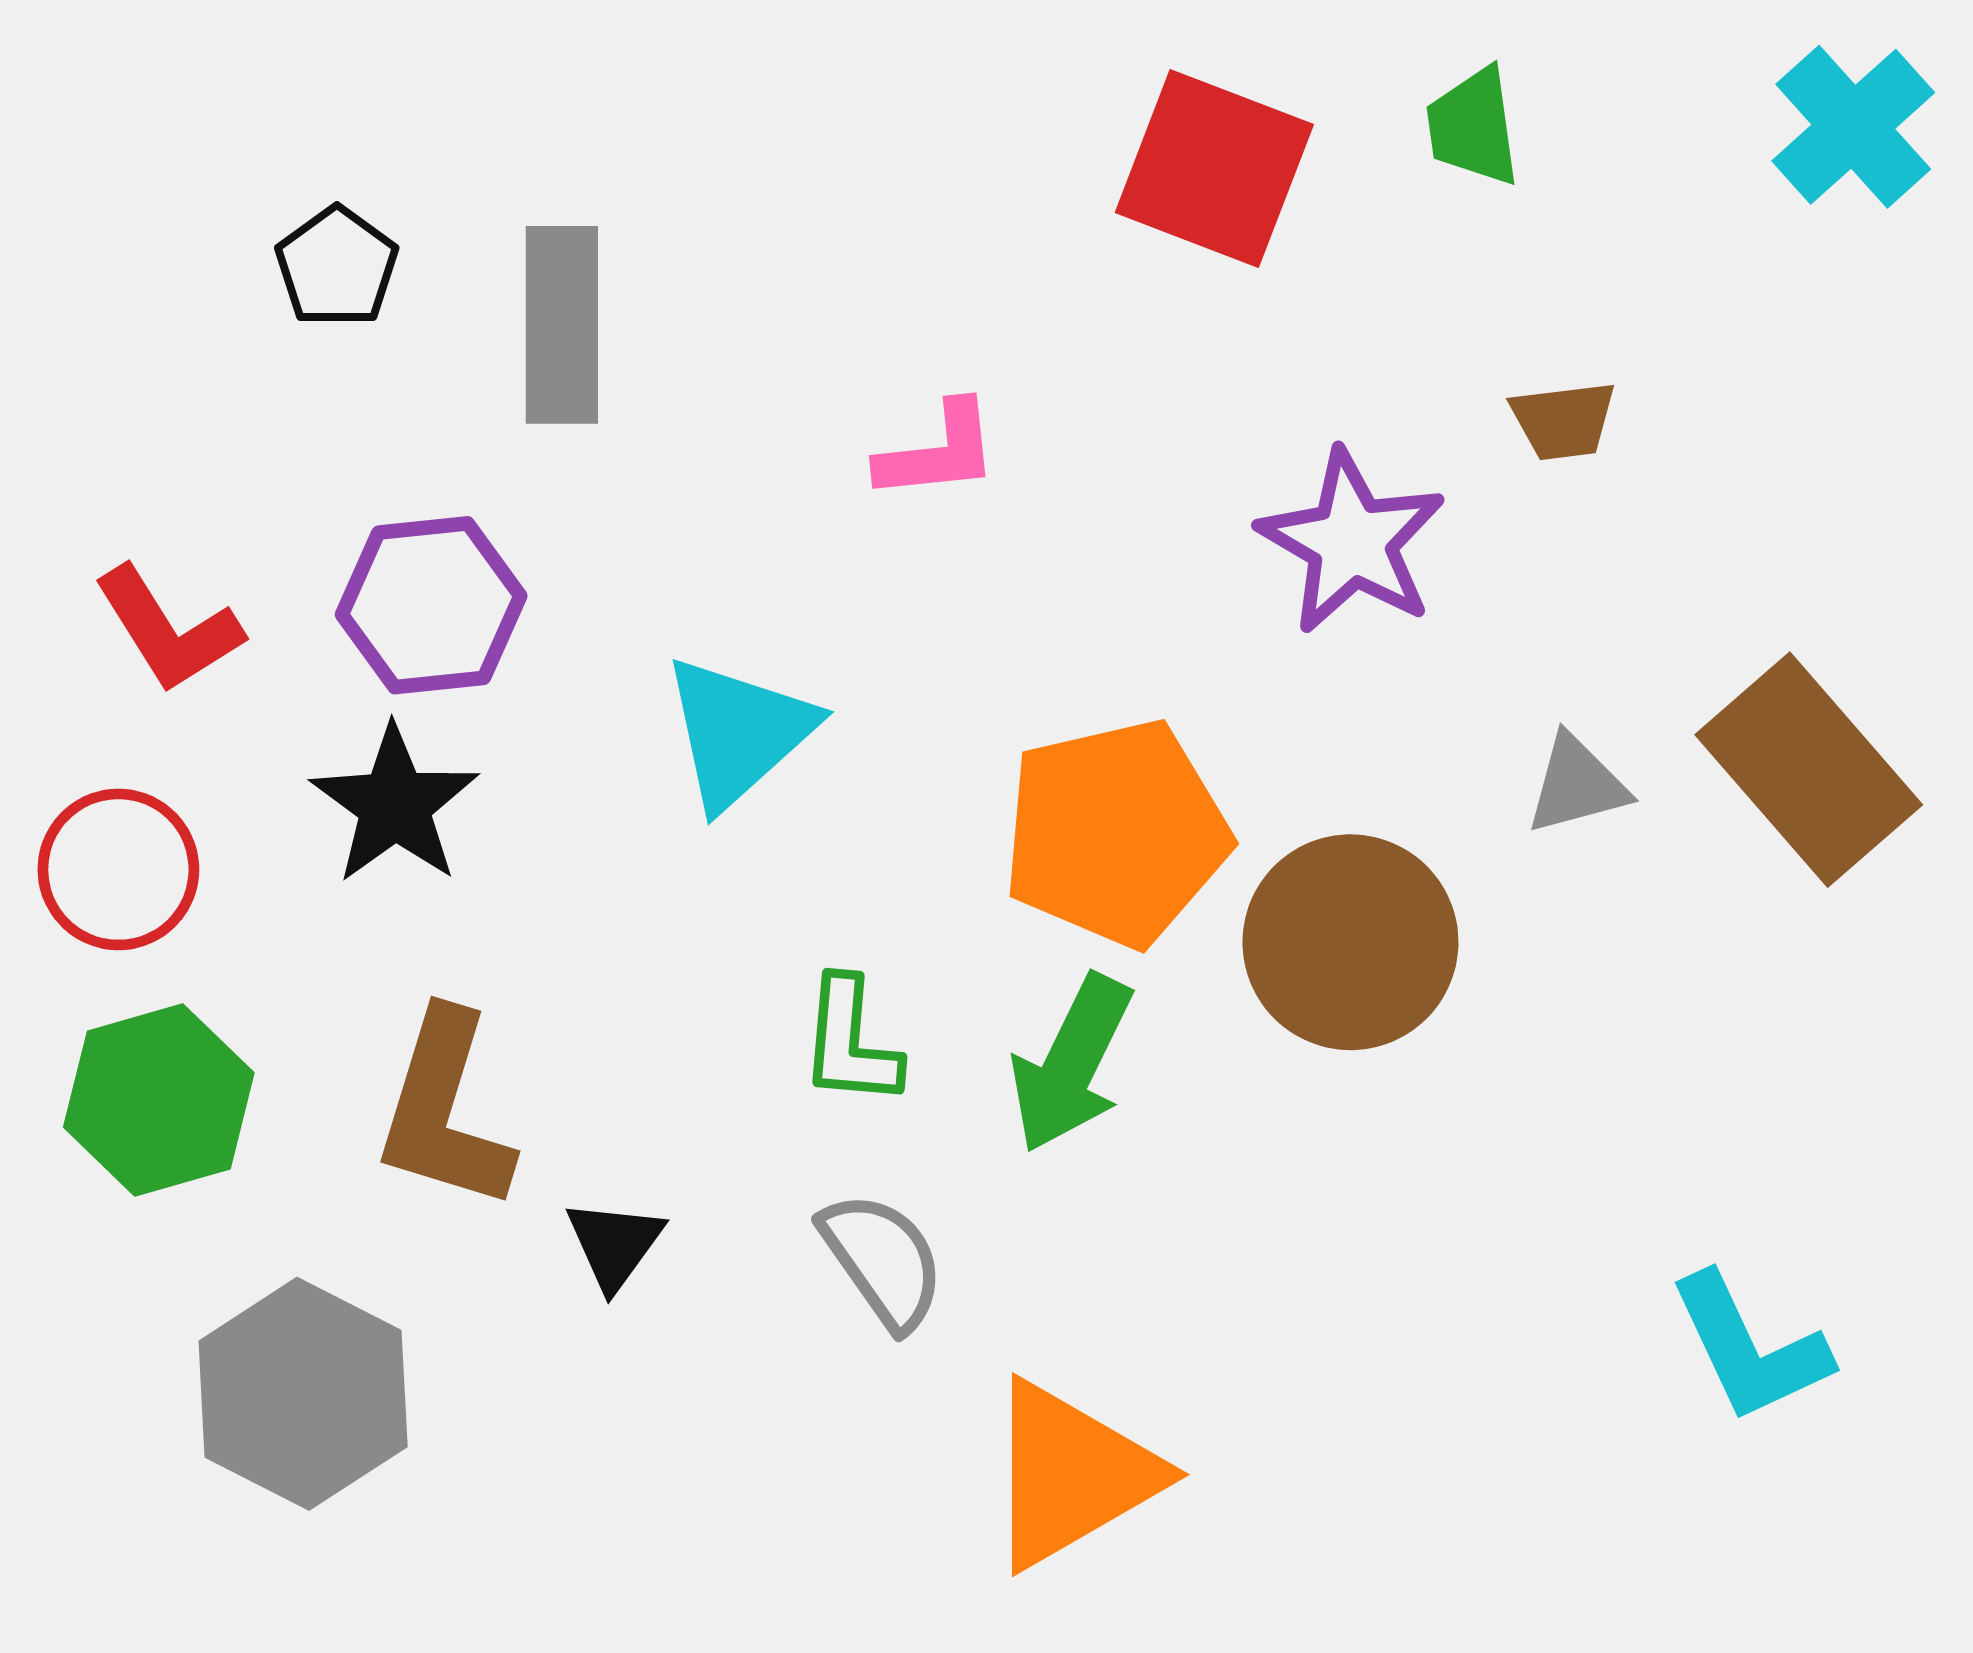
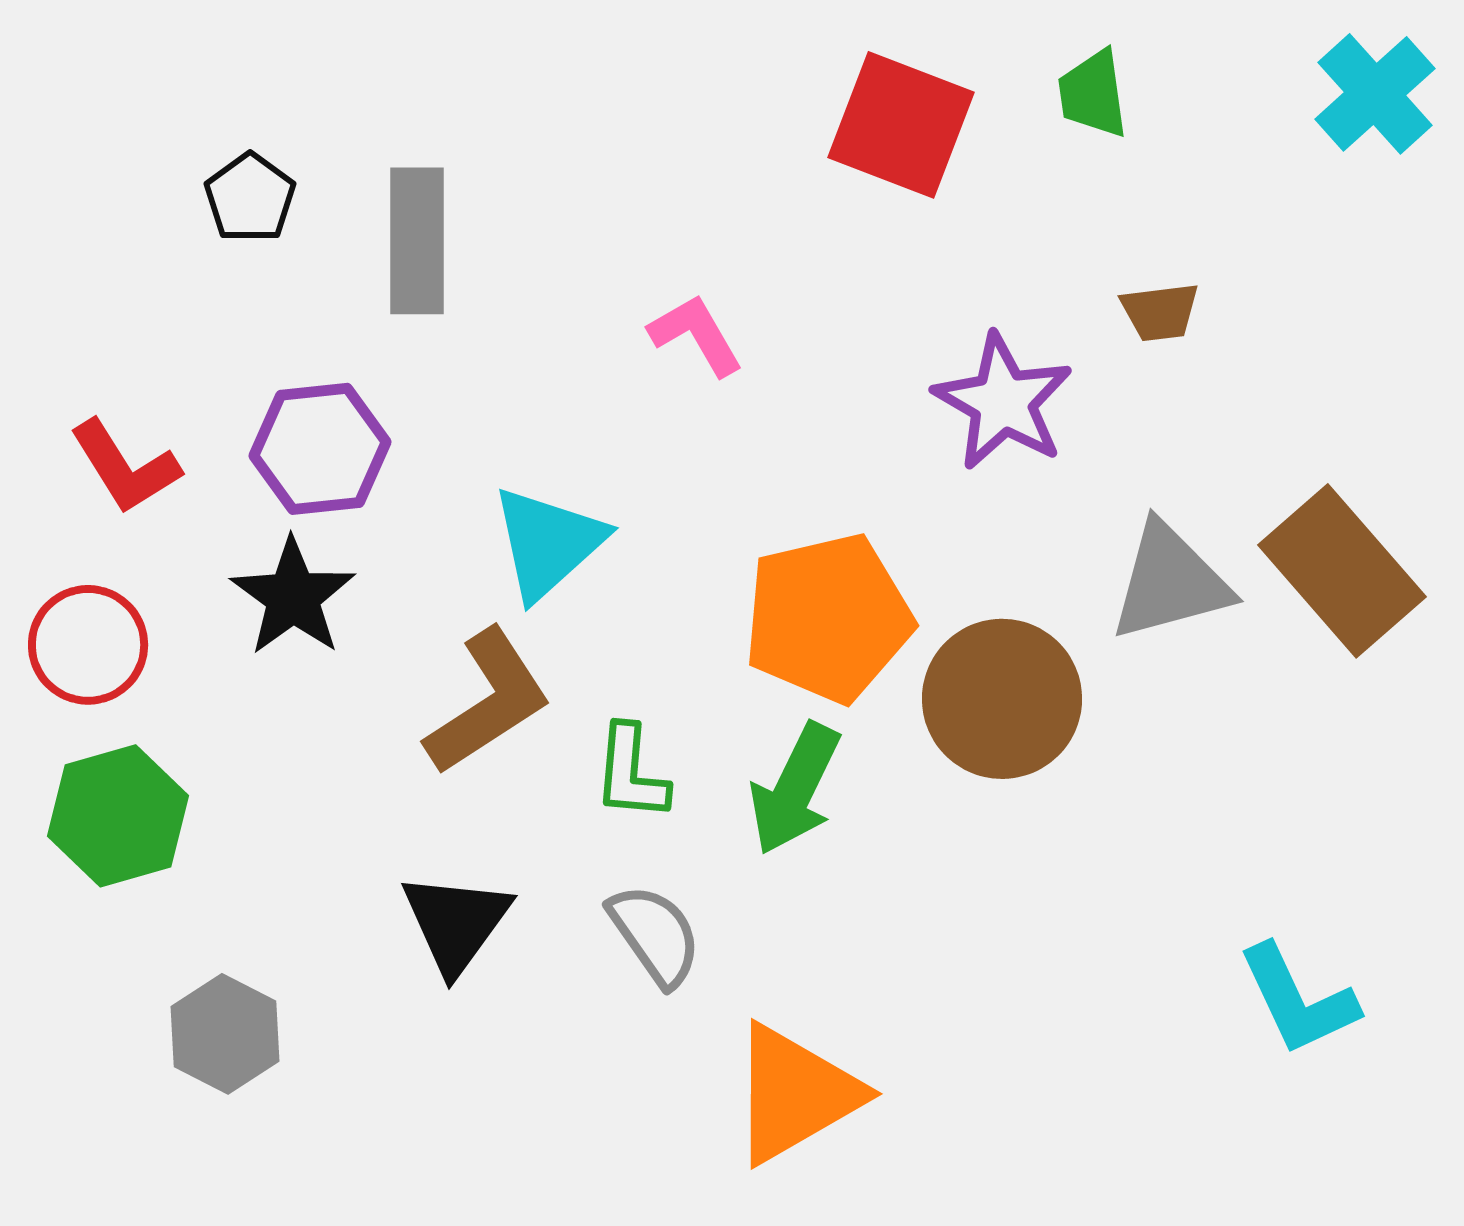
pink L-shape: (938, 452) -> (696, 335), turned -114
gray triangle: (1577, 785) -> (1170, 582), size x1.6
brown L-shape: (445, 1111) -> (488, 702), moved, turned -140
black triangle: (614, 1244) -> (456, 923), size x1.5
gray hexagon: (303, 1394) -> (225, 1034), size x0.7

